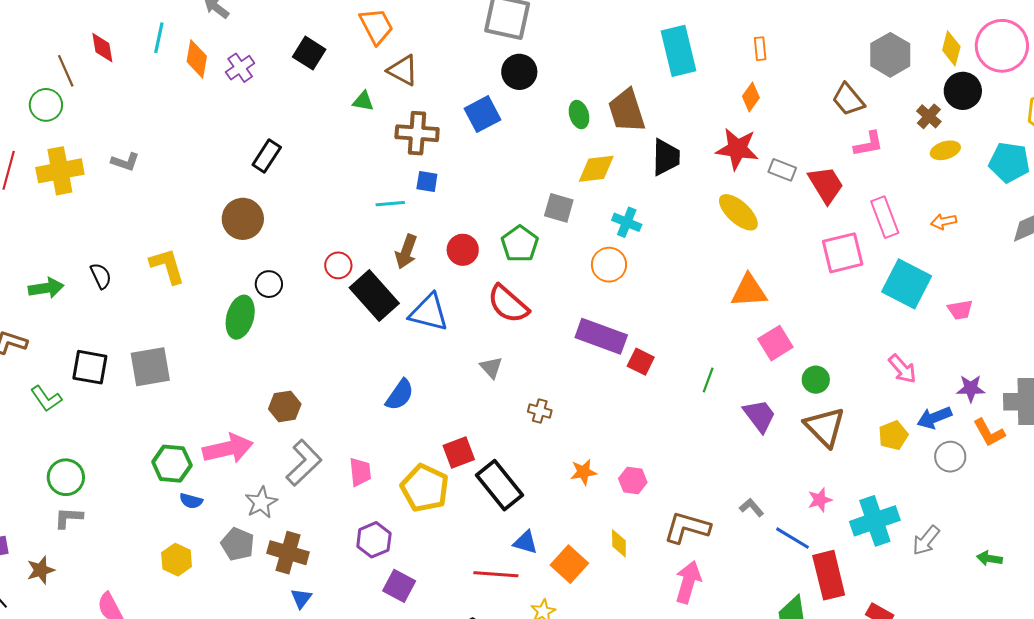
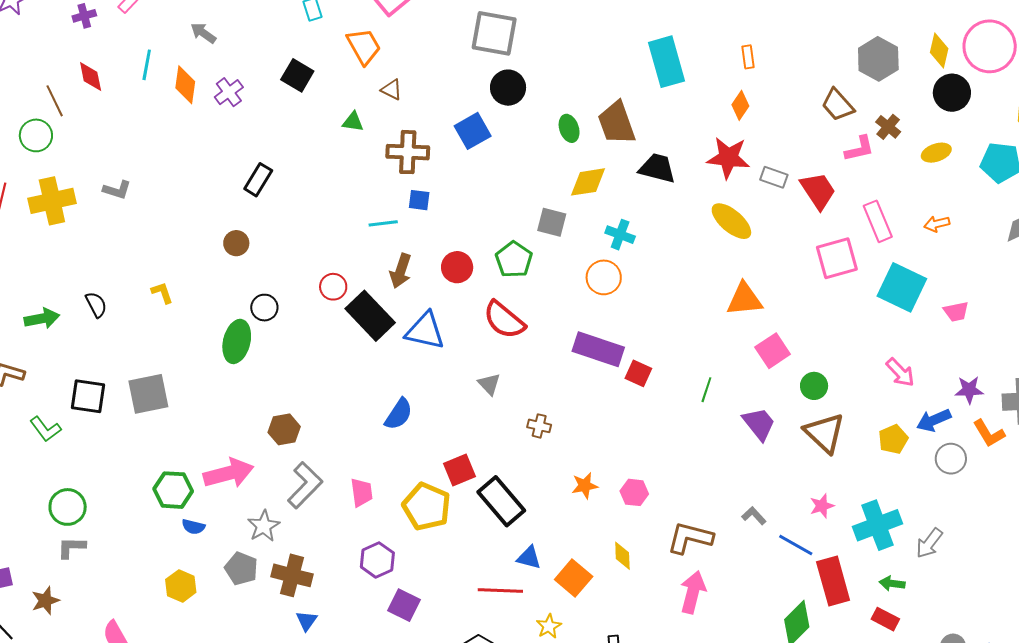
brown triangle: (403, 70) -> (392, 90), size x0.7
brown cross: (929, 116) -> (888, 127), moved
black trapezoid: (666, 157) -> (657, 168), turned -75
brown circle: (243, 219) -> (236, 243), size x0.6
yellow L-shape: (167, 266) -> (162, 293), size x0.6
green arrow: (989, 558) -> (892, 583), moved

